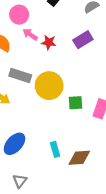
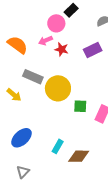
pink circle: (19, 15) -> (56, 23), moved
pink arrow: (30, 34) -> (45, 41), turned -64
cyan rectangle: (55, 149) -> (58, 146), turned 40

